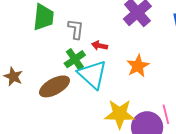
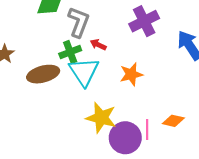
gray L-shape: (76, 29) -> (79, 22), size x1.4

